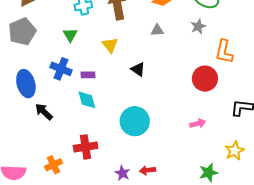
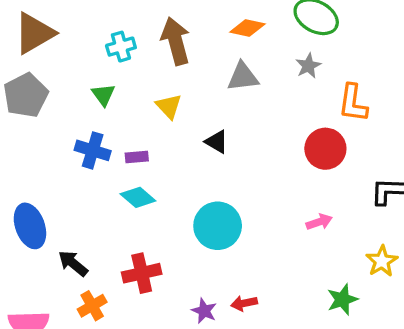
gray triangle: (157, 30) -> (243, 77), size x1.5
blue ellipse: (26, 84) -> (30, 226), moved
cyan diamond: (87, 100) -> (138, 197), turned -30
black arrow: (44, 112) -> (73, 263), moved

